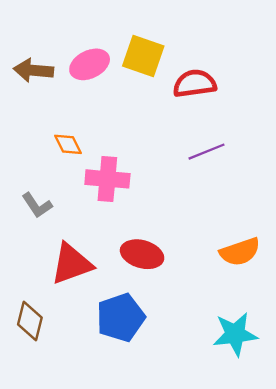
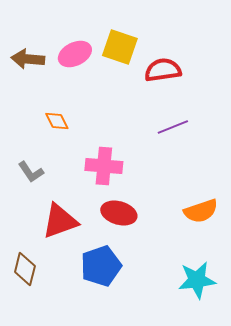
pink cross: (107, 179) -> (104, 166), moved

